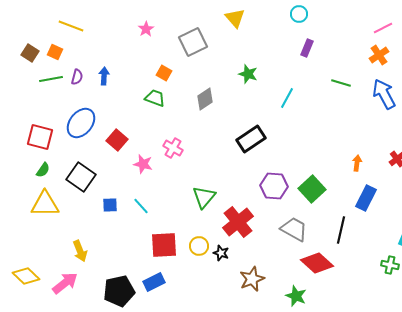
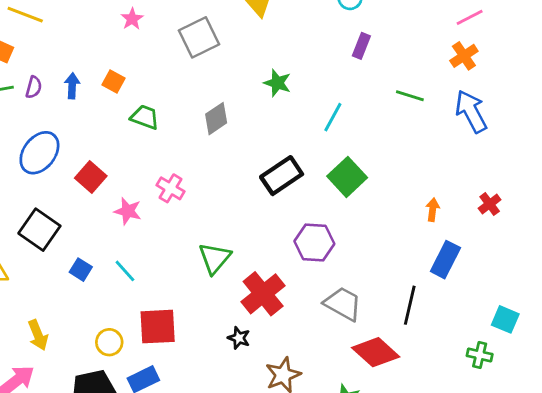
orange square: (164, 73) -> (114, 82), moved
green square: (312, 189) -> (347, 177), moved
blue square: (110, 205) -> (81, 270), turned 35
yellow circle: (199, 246) -> (109, 342), moved

